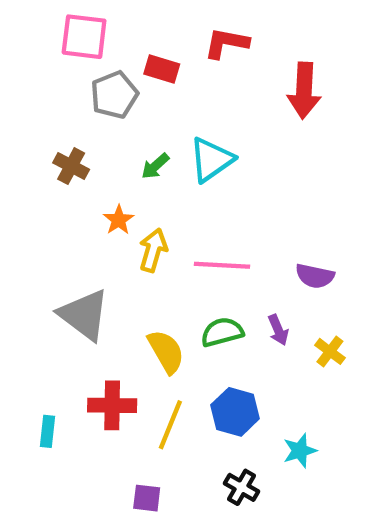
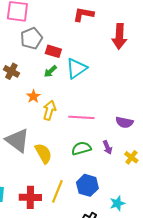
red rectangle: (162, 69) -> (53, 51), moved
yellow semicircle: (166, 351) -> (43, 153), moved
red cross: (112, 405) -> (30, 197), moved

